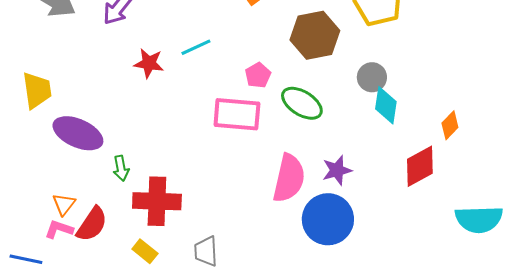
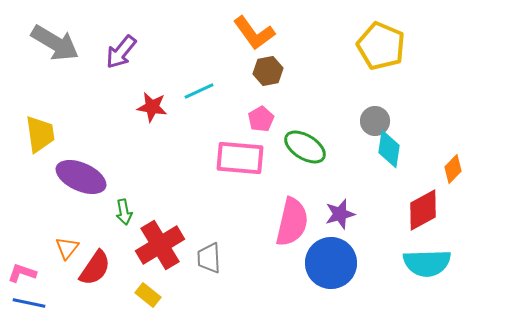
brown hexagon: (315, 35) -> (268, 71), moved, size x0.6
red cross: (157, 201) -> (160, 245), turned -33
cyan semicircle: (479, 219) -> (427, 263), moved
pink L-shape: (59, 229) -> (22, 273), moved
gray trapezoid: (206, 251) -> (209, 258), moved

